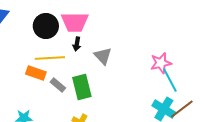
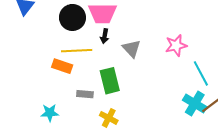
pink star: (161, 63) -> (176, 45), moved
gray rectangle: (58, 85) -> (85, 94), moved, turned -35

